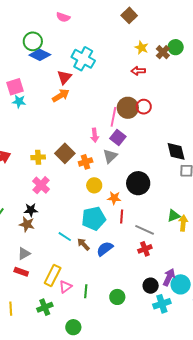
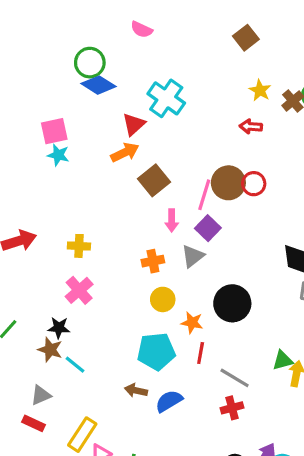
brown square: (65, 153) -> (154, 180), moved
cyan line: (65, 237) -> (75, 365), moved
brown arrow: (83, 244) -> (136, 390), turned -40

